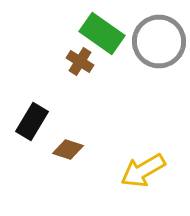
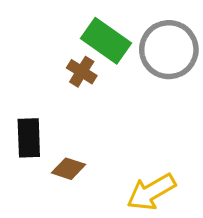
black rectangle: (32, 122) -> (29, 138), turned -33

